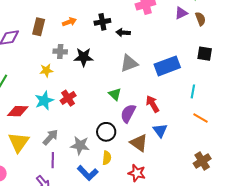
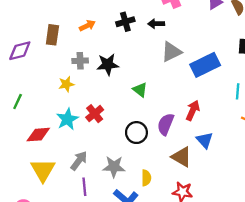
black arrow: (123, 33) -> (156, 24), moved
gray triangle: (129, 63) -> (171, 52), moved
green triangle: (115, 94) -> (140, 90), moved
red arrow: (153, 104) -> (193, 110), turned 60
black circle: (106, 132) -> (136, 133), moved

